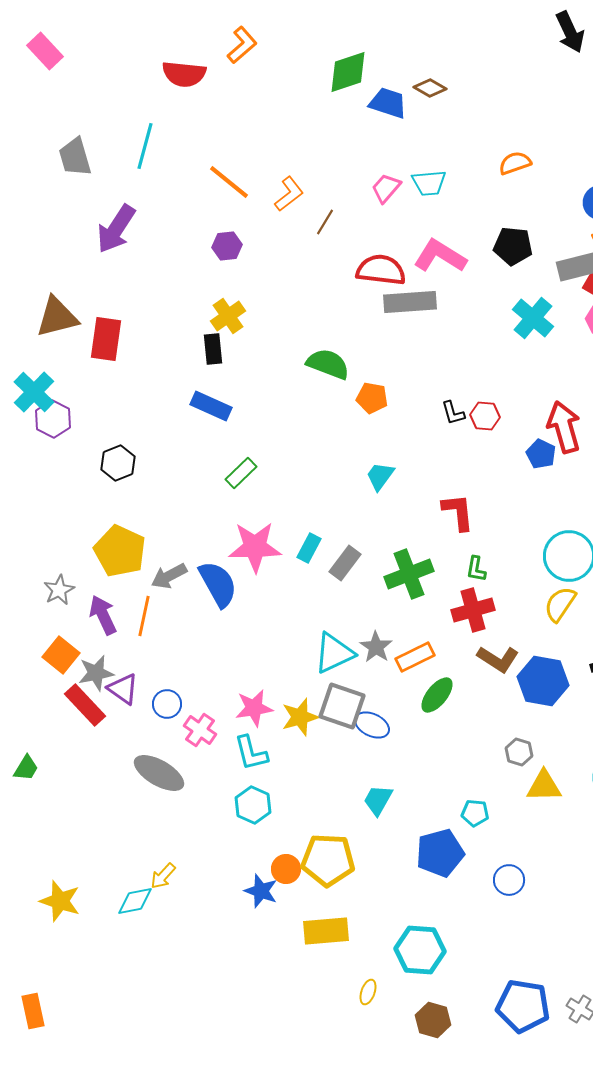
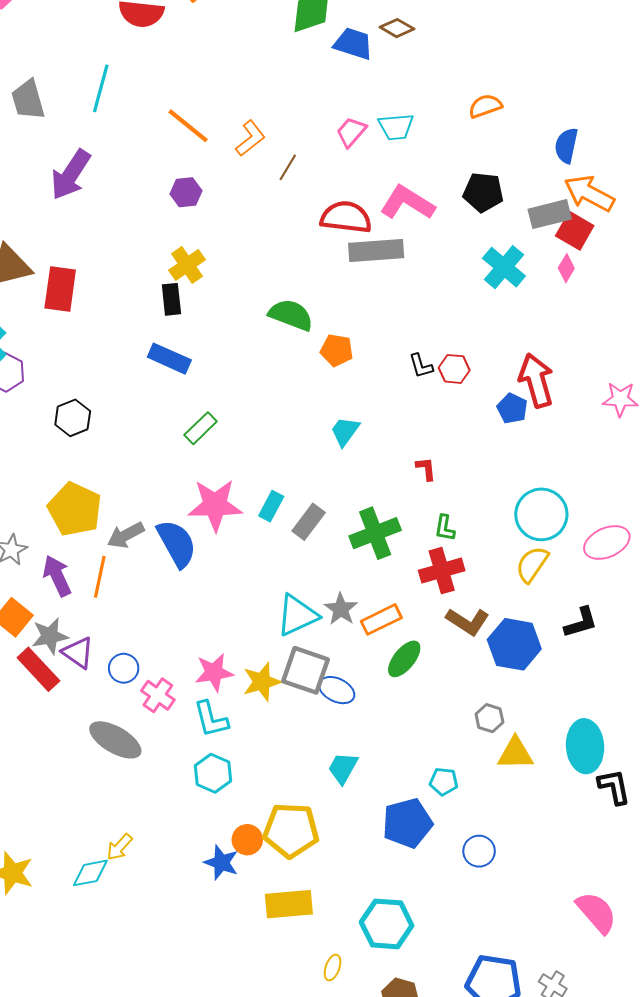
red L-shape: (458, 512) -> (426, 469), size x0.6

